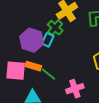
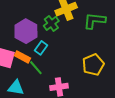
cyan rectangle: (48, 40) -> (41, 48), moved

